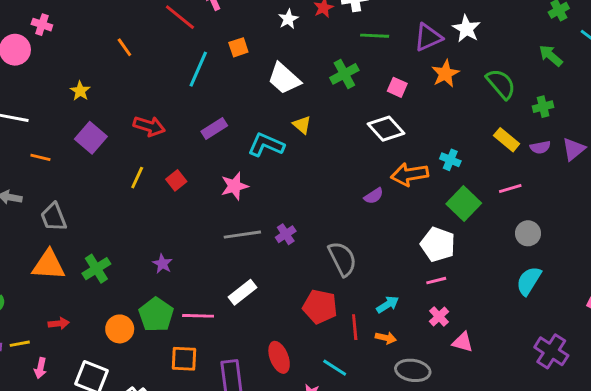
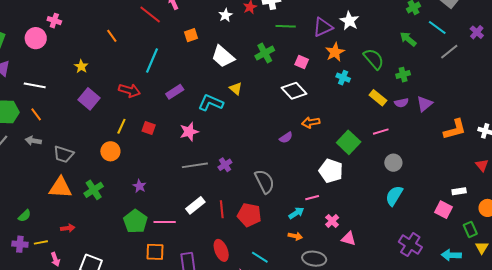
cyan line: (198, 69) -> (152, 60), moved
orange line: (40, 157) -> (36, 114), moved, turned 40
cyan cross: (450, 160) -> (343, 78), moved
orange arrow: (410, 174) -> (311, 122), size x0.7
red square: (176, 180) -> (149, 128), turned -32
gray trapezoid: (54, 217) -> (64, 154), turned -50
pink line: (436, 281) -> (312, 198), moved
red line: (355, 327) -> (222, 209), moved
orange circle: (120, 329) -> (110, 151), moved
pink arrow: (40, 368) -> (55, 259), turned -32

